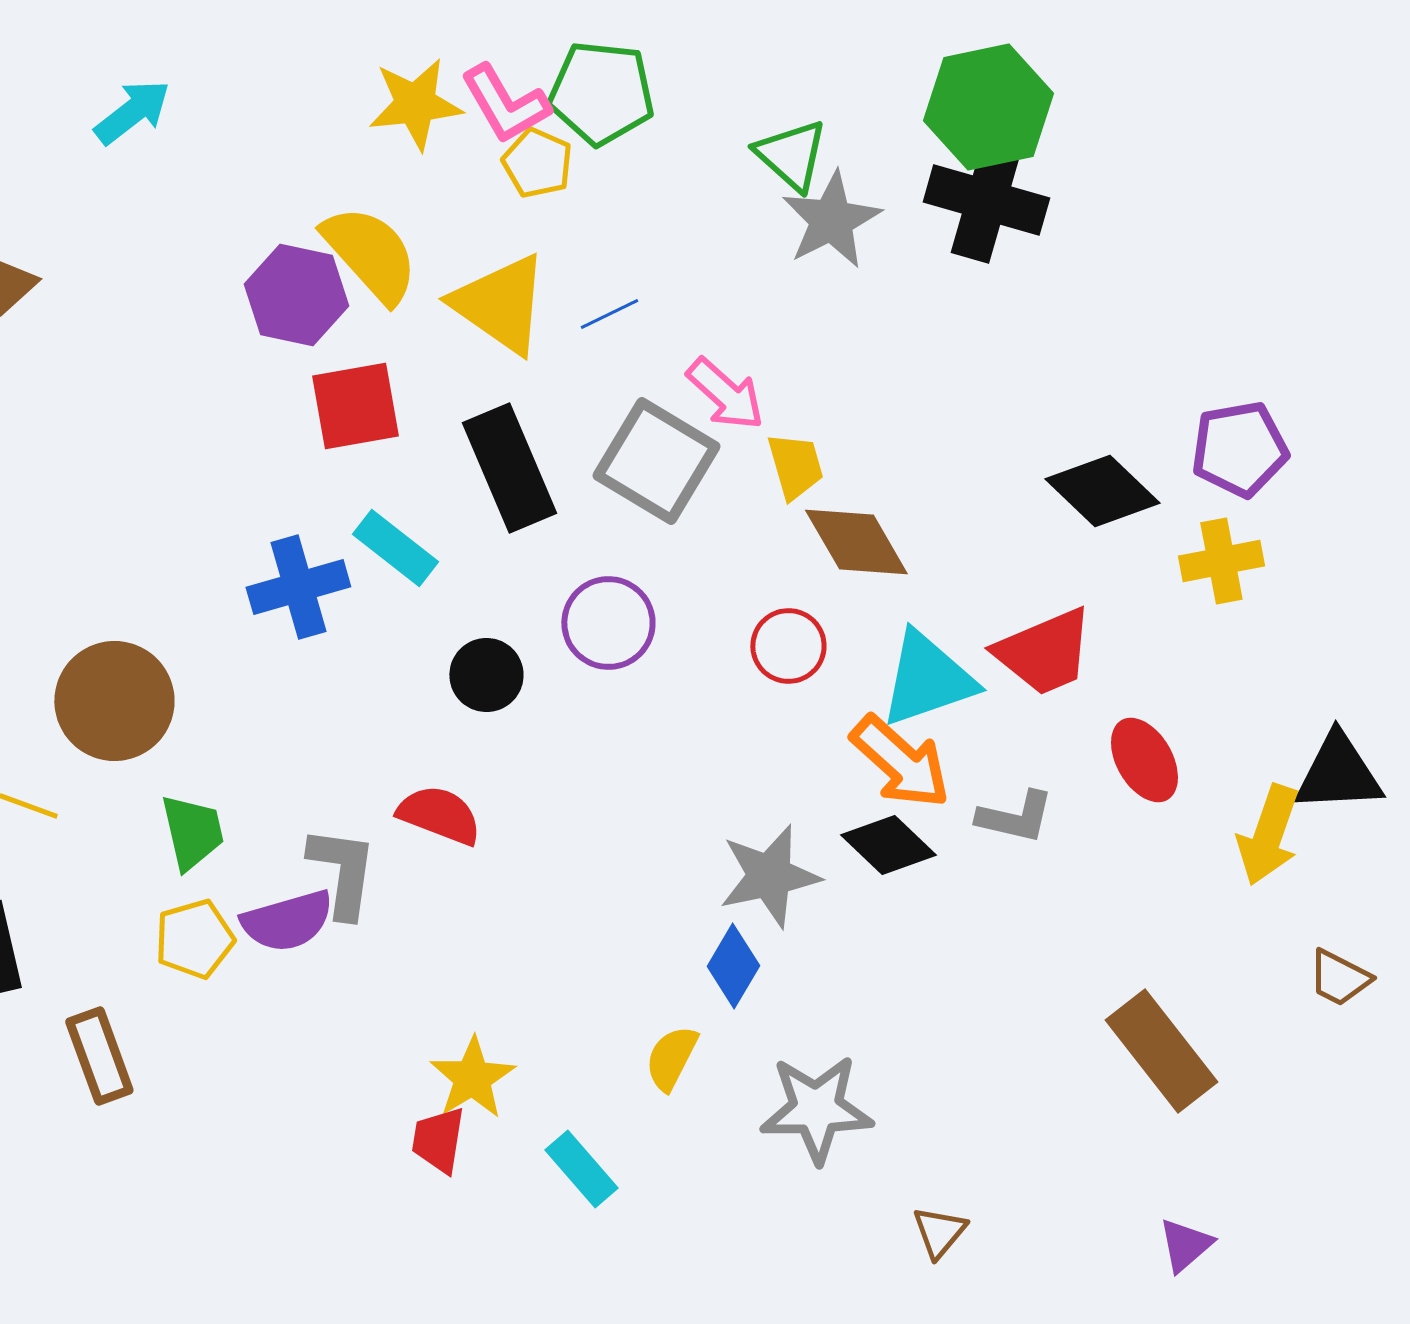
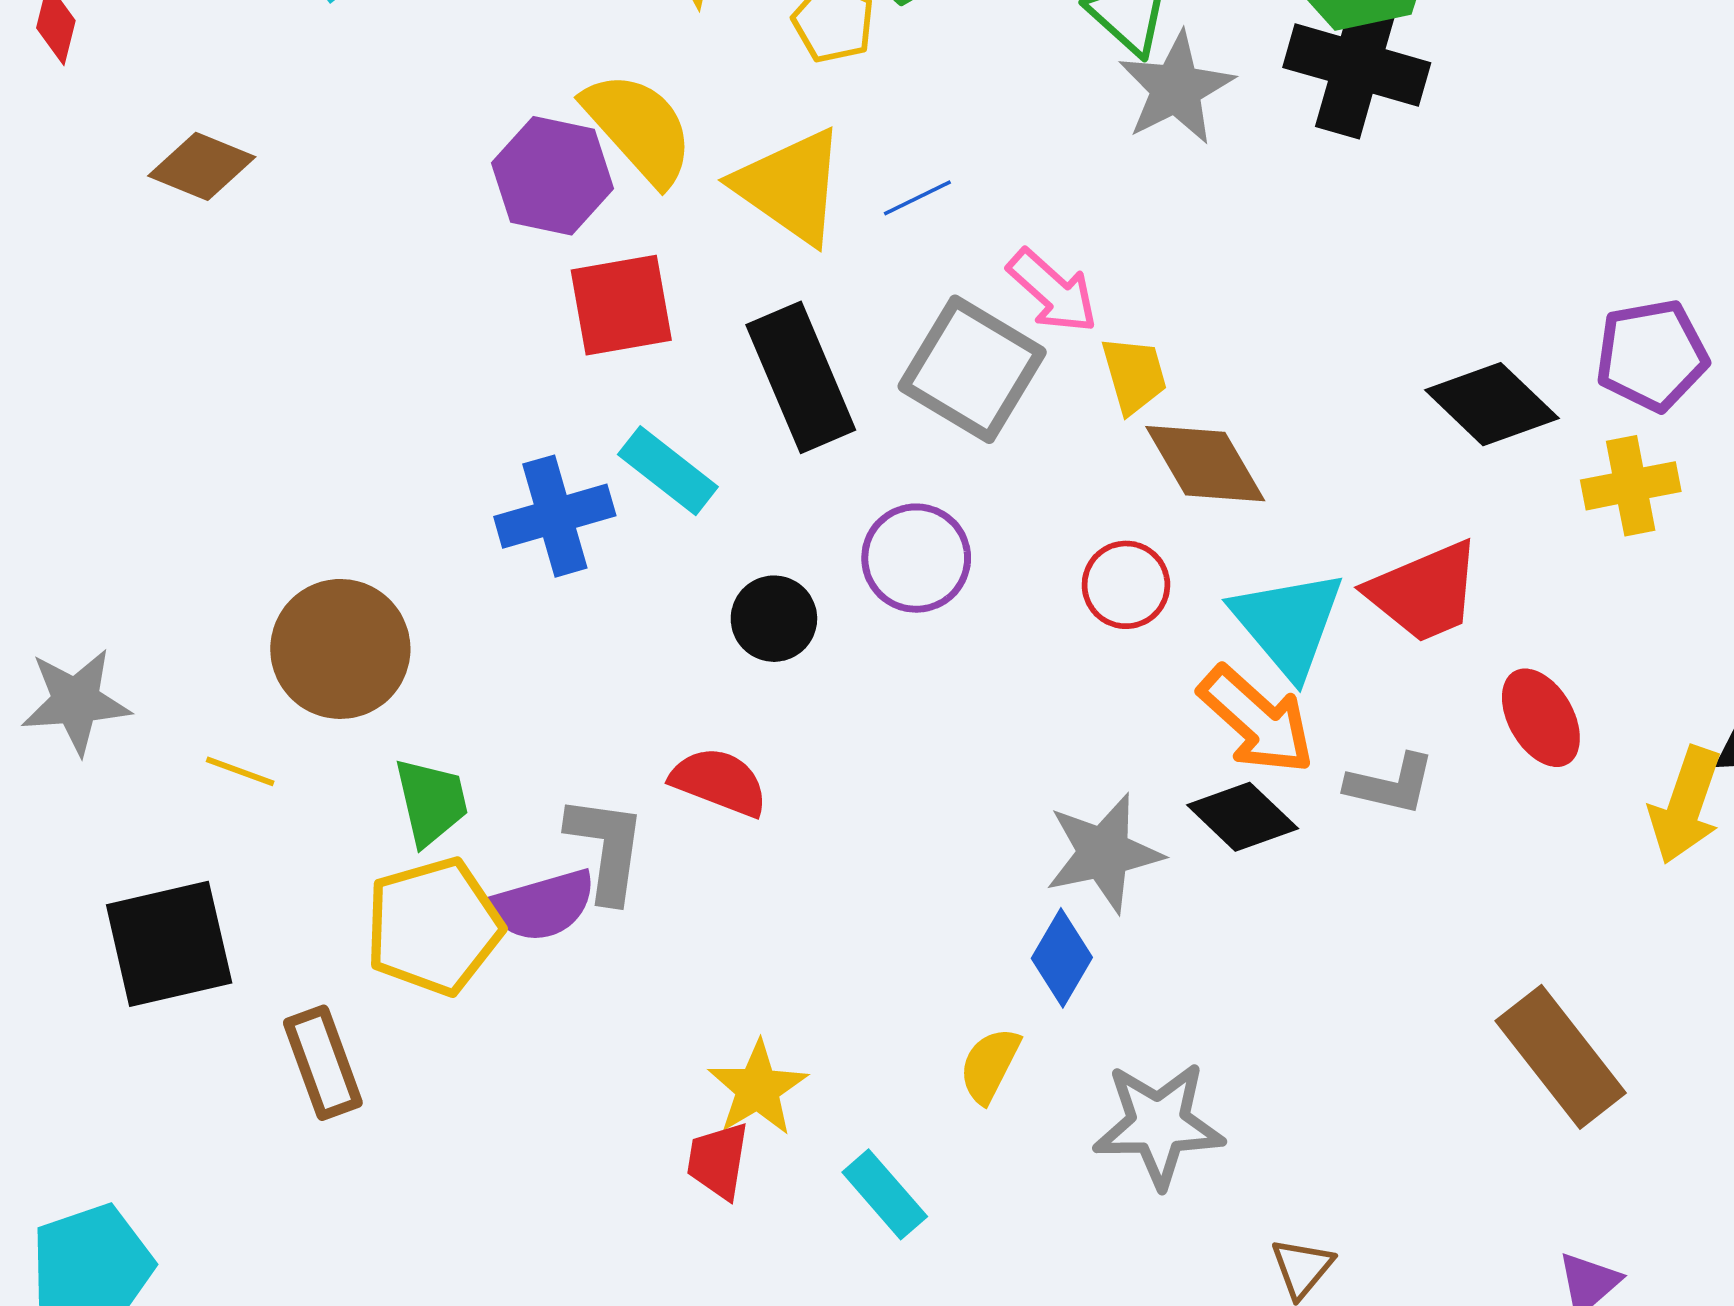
cyan triangle: (927, 679) -> (1288, 623), turned -51
yellow pentagon: (194, 939) -> (434, 926), size x1.5

